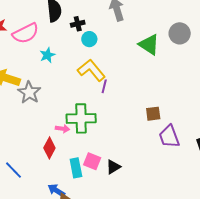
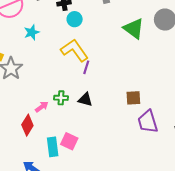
green cross: (81, 118) -> (61, 98), size x0.5
pink arrow: (62, 129) -> (42, 107), turned -48
black triangle: (113, 167) -> (85, 100), moved, turned 42

